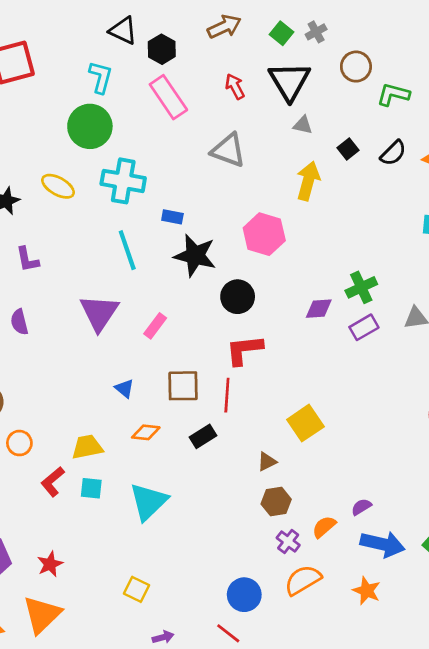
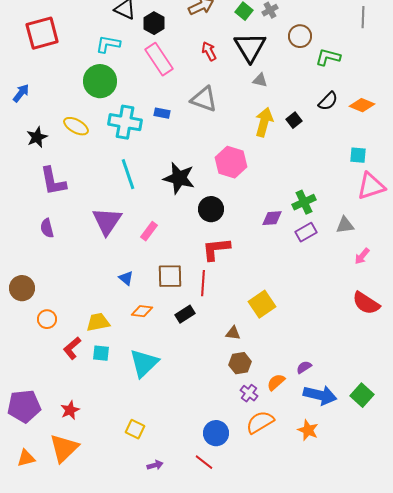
cyan L-shape: (101, 77) -> (108, 44), turned -95
black square: (348, 149) -> (294, 120), moved
blue rectangle: (172, 217) -> (162, 113), moved
purple L-shape: (27, 259) -> (53, 181), size x1.5
brown triangle: (267, 462) -> (233, 333), turned 35

